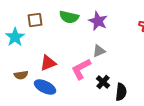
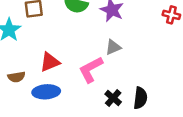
black cross: (103, 82) -> (113, 98), moved
blue ellipse: (45, 87) -> (46, 92), turned -30

